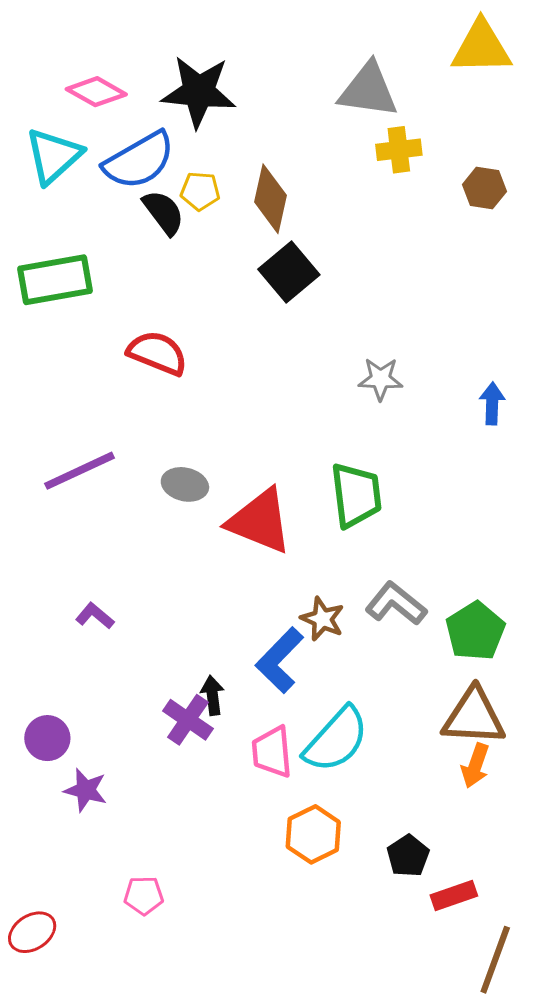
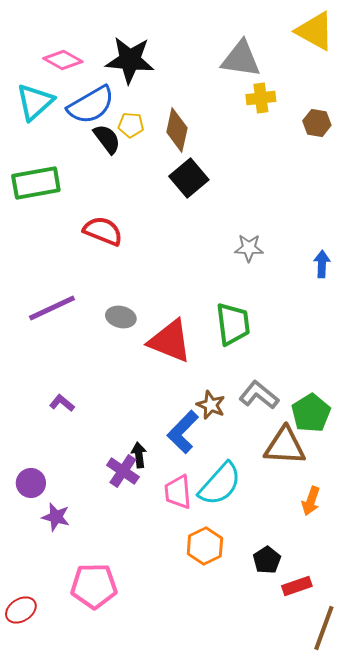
yellow triangle: (481, 47) -> (315, 31), turned 30
brown triangle: (474, 717) -> (285, 446), moved
pink pentagon: (144, 896) -> (94, 586), size x1.8

